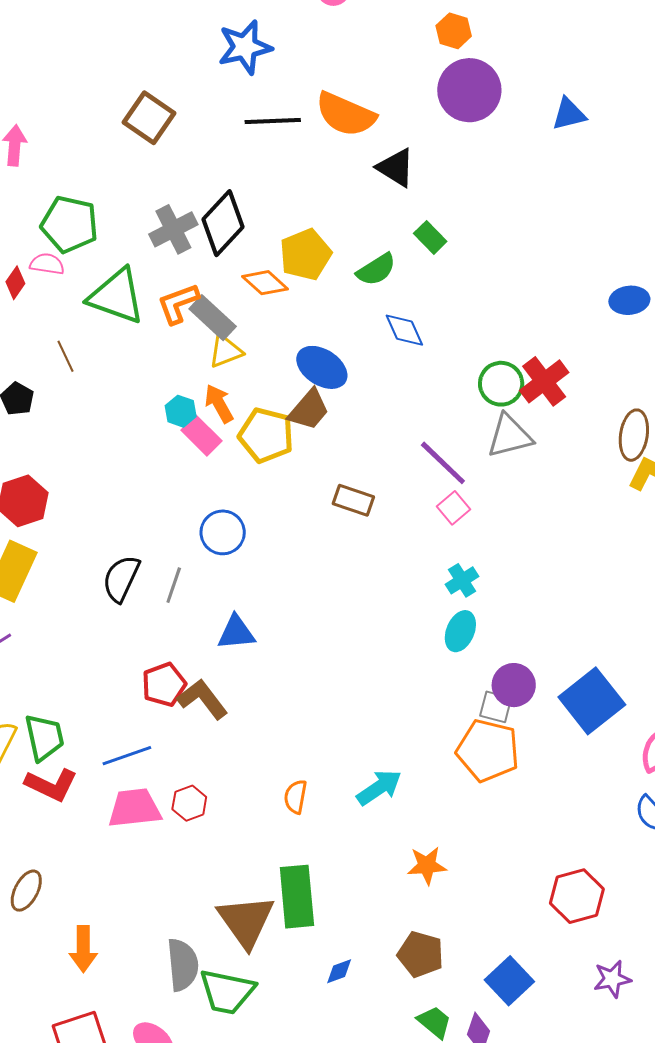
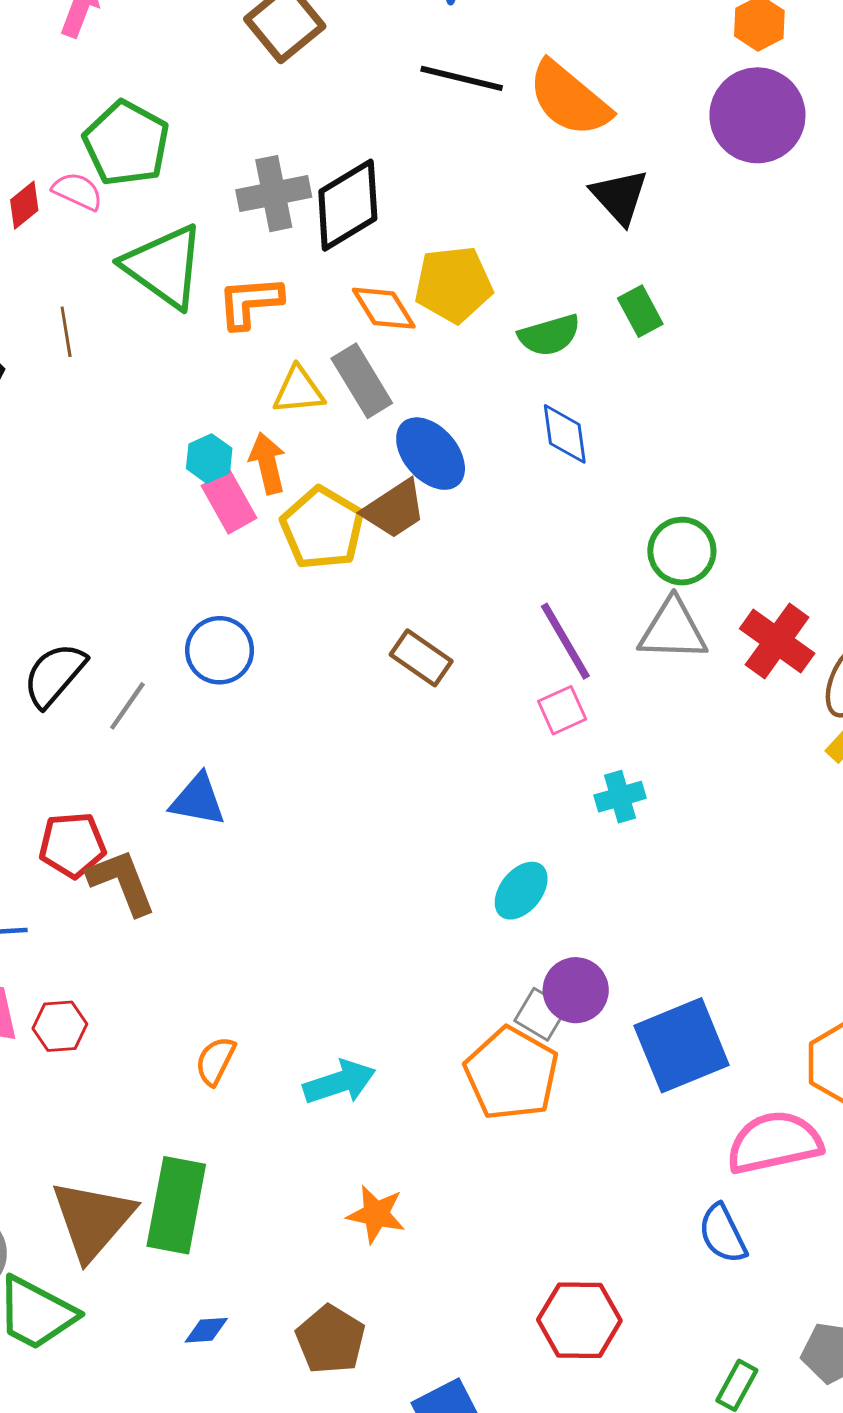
gray rectangle: (213, 318) -> (362, 381), moved
red cross: (544, 381) -> (777, 641), moved, turned -33
cyan cross: (462, 580) -> (620, 797), moved

